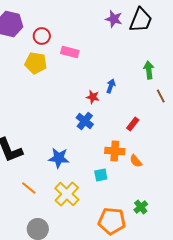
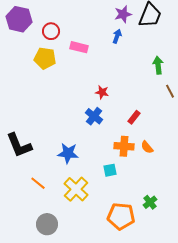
purple star: (114, 19) -> (123, 14), turned -30
blue arrow: (111, 86) -> (117, 36), moved
red rectangle: (133, 124) -> (134, 117), moved
orange semicircle: (136, 161) -> (147, 147), moved

